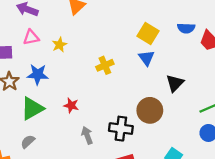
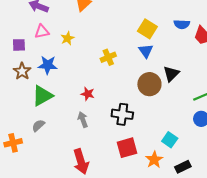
red star: (71, 105) -> (88, 94), moved
brown circle: (150, 110) -> (149, 84), moved
gray arrow: (87, 135) -> (83, 120), moved

